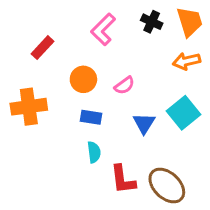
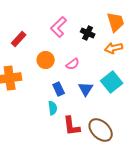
black cross: (152, 22) -> (88, 33), moved
blue rectangle: (91, 117) -> (59, 89), moved, turned 56

